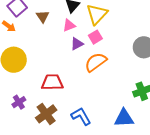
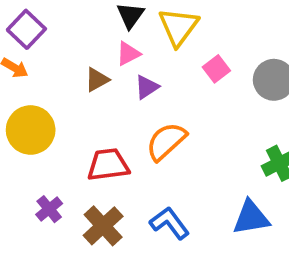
brown triangle: (43, 17) -> (97, 80), moved, turned 40
pink square: (95, 37) -> (216, 69), moved
orange semicircle: (96, 62) -> (166, 141), moved

